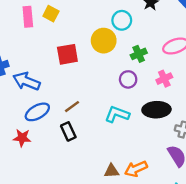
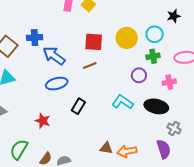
cyan circle: (122, 20) -> (155, 34), moved
brown line: (72, 107) -> (90, 66), moved
black rectangle: (68, 131) -> (78, 106), turned 42
red star: (22, 138) -> (43, 121), moved

